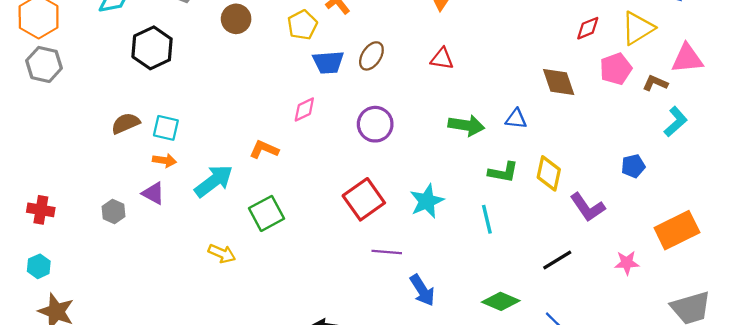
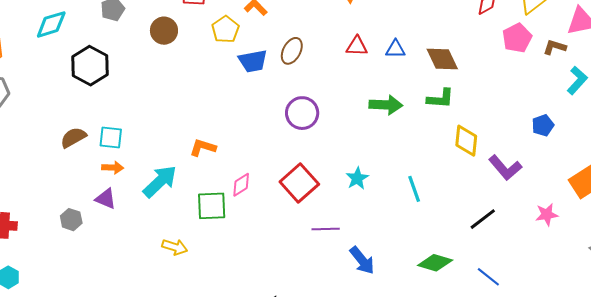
brown diamond: (559, 82) -> (442, 59), moved
pink diamond: (304, 110) -> (241, 185), moved
blue triangle: (516, 119) -> (395, 49), moved
green L-shape: (503, 172) -> (440, 99), moved
cyan star: (427, 201) -> (357, 178), size x0.7
green square: (267, 213) -> (212, 206), turned 32

